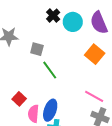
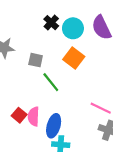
orange square: (95, 54) -> (74, 58), moved
pink semicircle: (33, 114) -> (34, 116), moved

